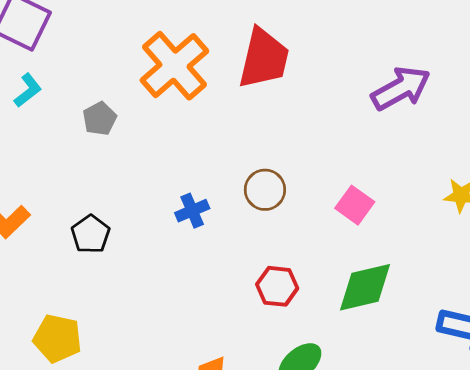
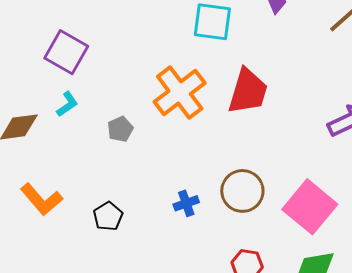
brown circle: (265, 190) -> (242, 191), size x1.4
pink square: (355, 205) -> (310, 207), size x1.8

